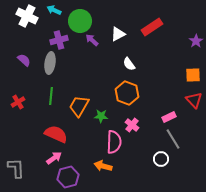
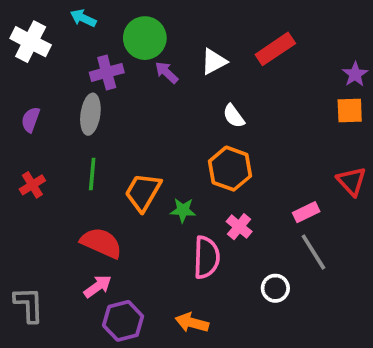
cyan arrow: (54, 10) -> (83, 18), moved
white cross: (27, 16) -> (31, 42), moved
purple semicircle: (24, 60) -> (31, 120), moved, turned -112
orange square: (193, 75) -> (350, 111), moved
white circle: (161, 159) -> (275, 288), moved
orange arrow: (103, 166) -> (192, 323), moved

